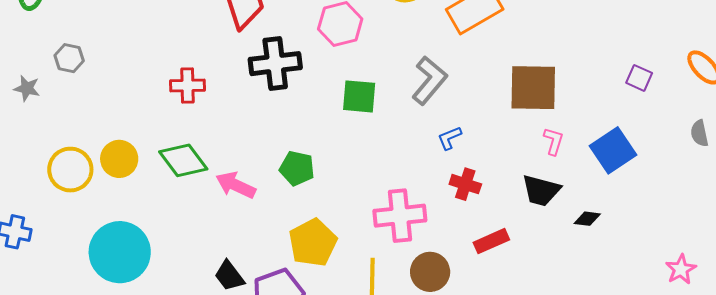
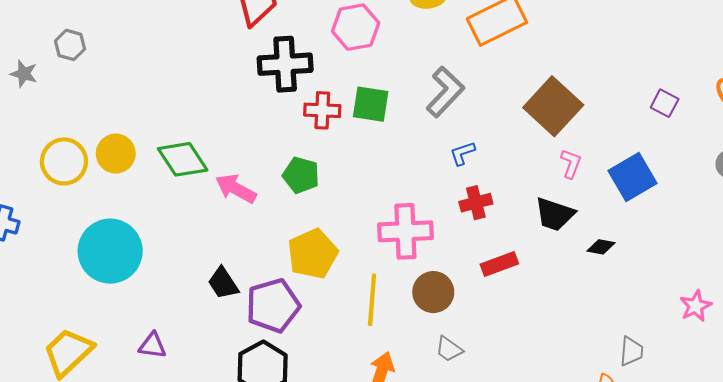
red cross: (187, 85) -> (322, 110), moved
brown square: (533, 88) -> (553, 106), turned 38
red cross: (465, 184) -> (476, 203), turned -36

